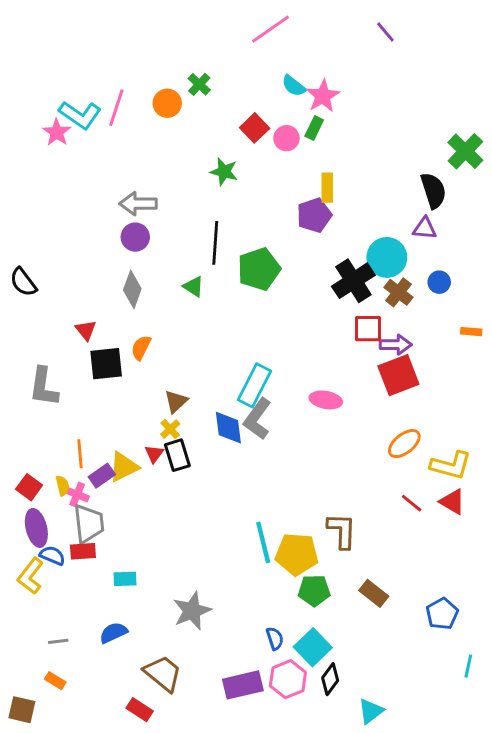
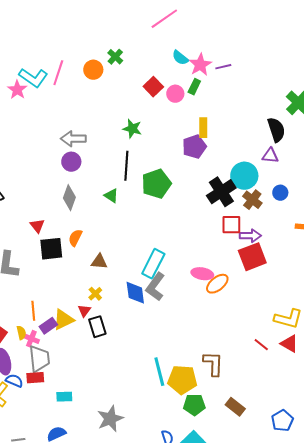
purple line: (385, 32) -> (223, 67), moved, turned -63
green star: (224, 172) -> (132, 129), moved
brown triangle: (176, 401) -> (99, 262), moved, turned 48
orange ellipse: (404, 444) -> (217, 284), moved
black rectangle: (177, 455) -> (97, 327), moved

